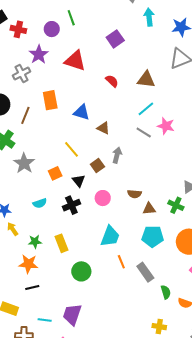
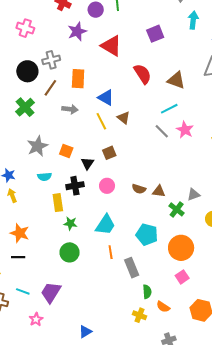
gray cross: (22, 73) -> (51, 60), moved
red semicircle: (112, 81) -> (142, 74), size x1.5
yellow line: (71, 149) -> (101, 121), moved
gray arrow: (117, 155) -> (70, 109), moved, turned 70
gray star: (24, 163) -> (37, 146), moved
orange square: (55, 173) -> (66, 151), turned 32
brown triangle: (149, 209) -> (159, 191), moved
green star: (35, 242) -> (70, 223), moved
yellow rectangle: (61, 243) -> (58, 203), moved
yellow cross: (159, 327) -> (139, 315), moved

